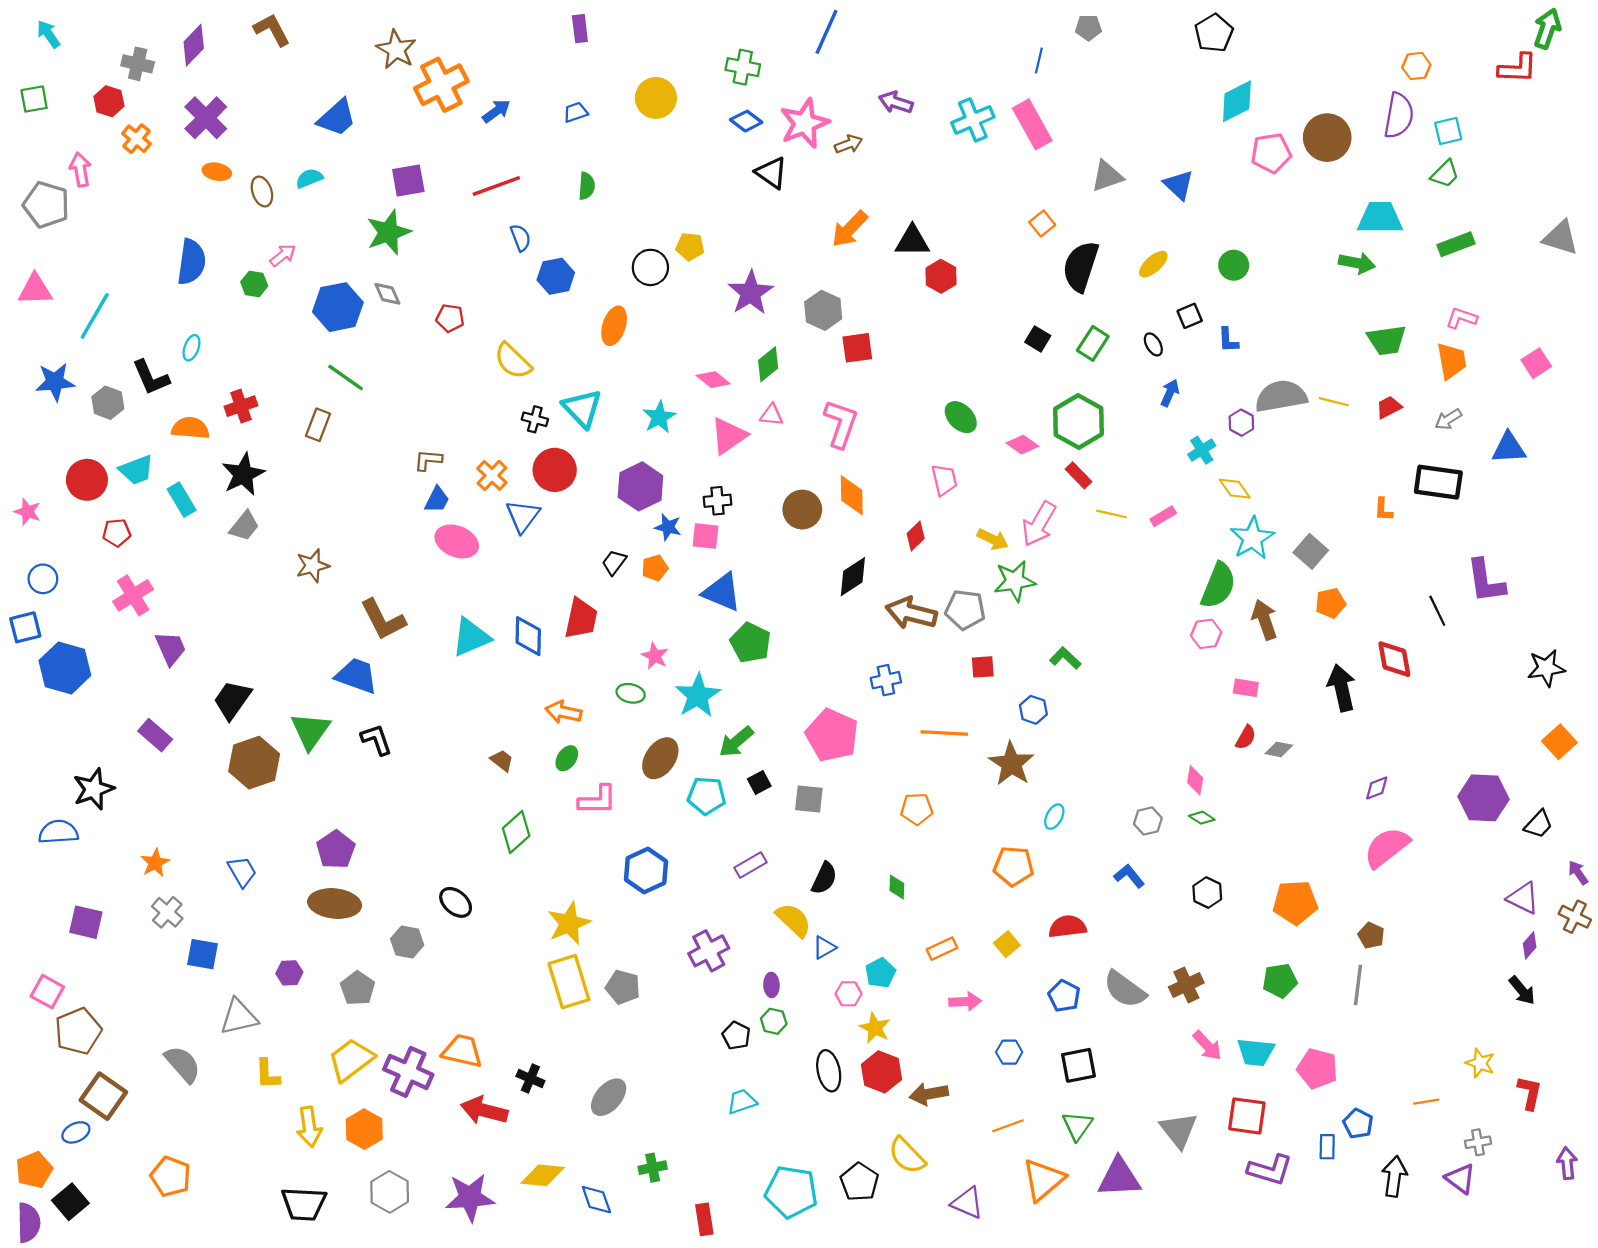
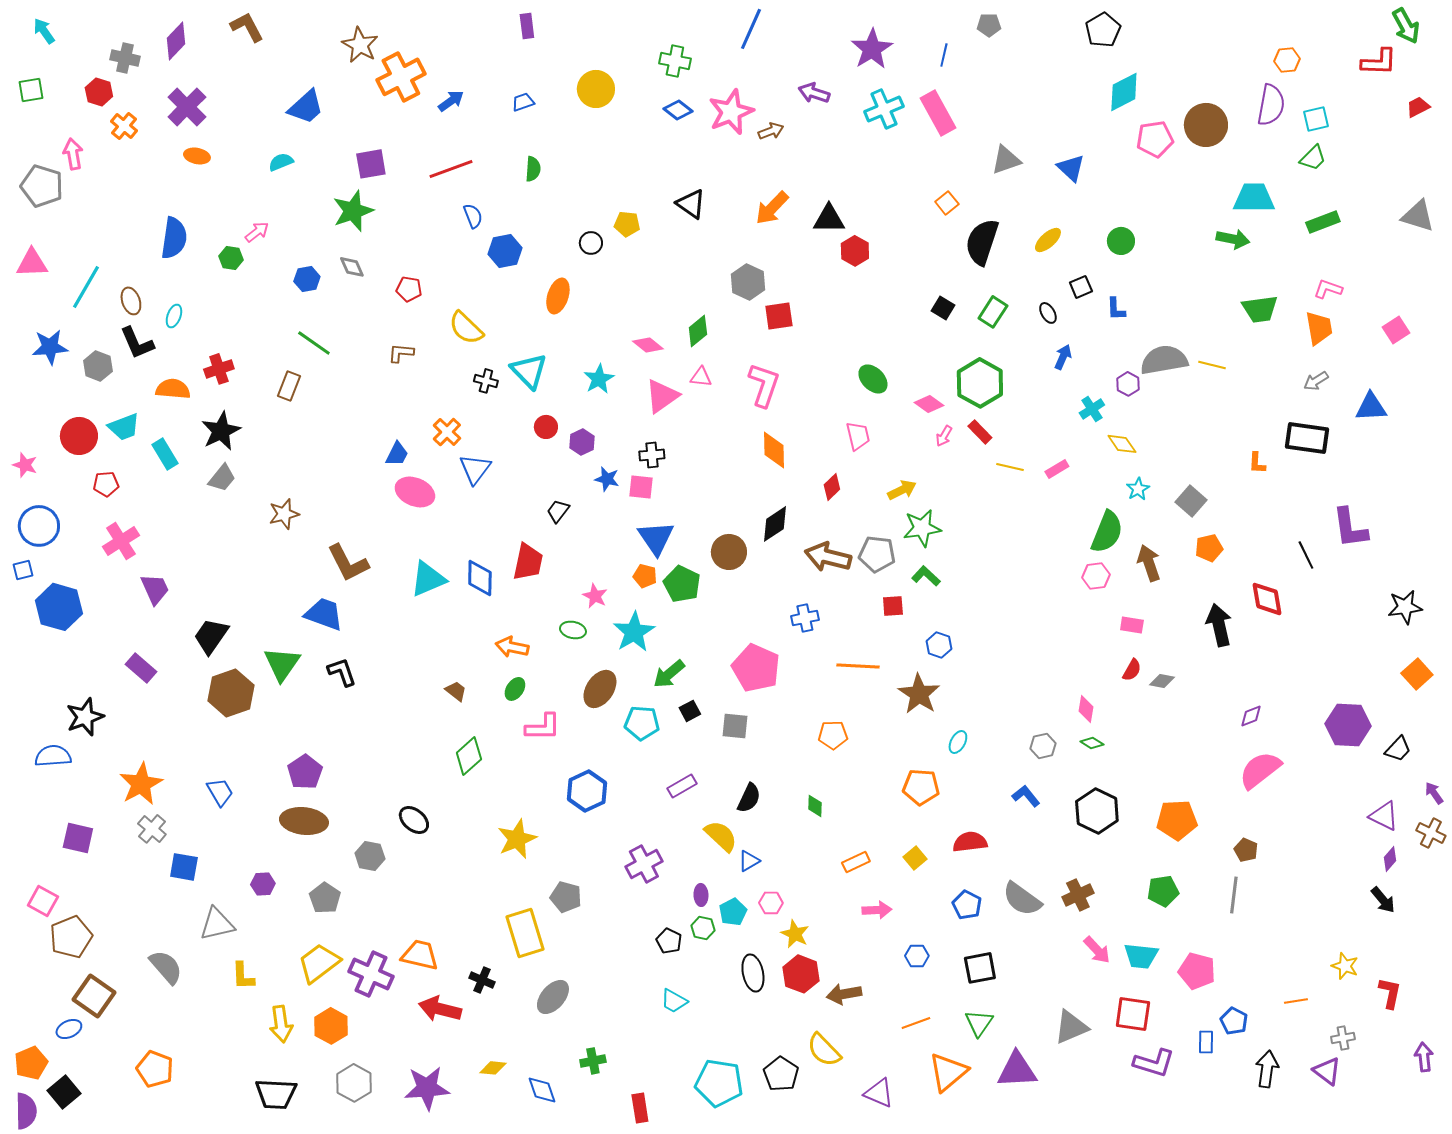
green arrow: (1547, 29) -> (1406, 26), turned 132
black triangle: (771, 173) -> (691, 204), moved
brown ellipse: (262, 191) -> (131, 301), moved
black circle: (650, 267) -> (591, 243), size x0.7
purple star: (751, 293) -> (872, 49), moved
blue hexagon: (338, 307) -> (307, 279), size x0.6
red trapezoid: (1389, 407) -> (1418, 107), moved
brown L-shape: (428, 460) -> (401, 353), moved
red circle: (555, 470) -> (546, 427), moved, size x0.6
purple hexagon: (640, 486) -> (582, 442), size x0.6
brown circle: (802, 510) -> (729, 552), moved
pink arrow: (1039, 524) -> (944, 436), moved, size x0.5
cyan star: (1252, 538) -> (1138, 489), size x0.6
yellow arrow: (993, 539) -> (902, 490), turned -52
orange pentagon: (655, 568) -> (645, 576), moved, turned 30
blue circle: (43, 579) -> (39, 526), size x1.5
blue triangle: (722, 592) -> (656, 538), turned 33
blue square: (25, 627) -> (23, 570), size x0.7
green L-shape: (1065, 658) -> (926, 576), moved
orange star: (155, 863) -> (141, 784), size x1.6
black hexagon: (1207, 893) -> (1097, 811), size x1.6
cyan pentagon: (880, 973) -> (733, 912), moved
yellow rectangle: (569, 982) -> (525, 933), moved
cyan trapezoid: (742, 1102) -> (674, 1001), turned -132
gray triangle: (1179, 1130) -> (1071, 1027), turned 45
yellow diamond: (543, 1175) -> (493, 1068), size x0.7

